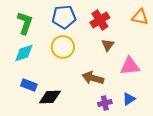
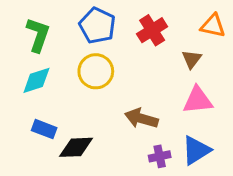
blue pentagon: (64, 17) -> (97, 26), turned 30
brown triangle: (108, 45) -> (192, 59), moved
blue triangle: (129, 99) -> (196, 150), size x1.5

